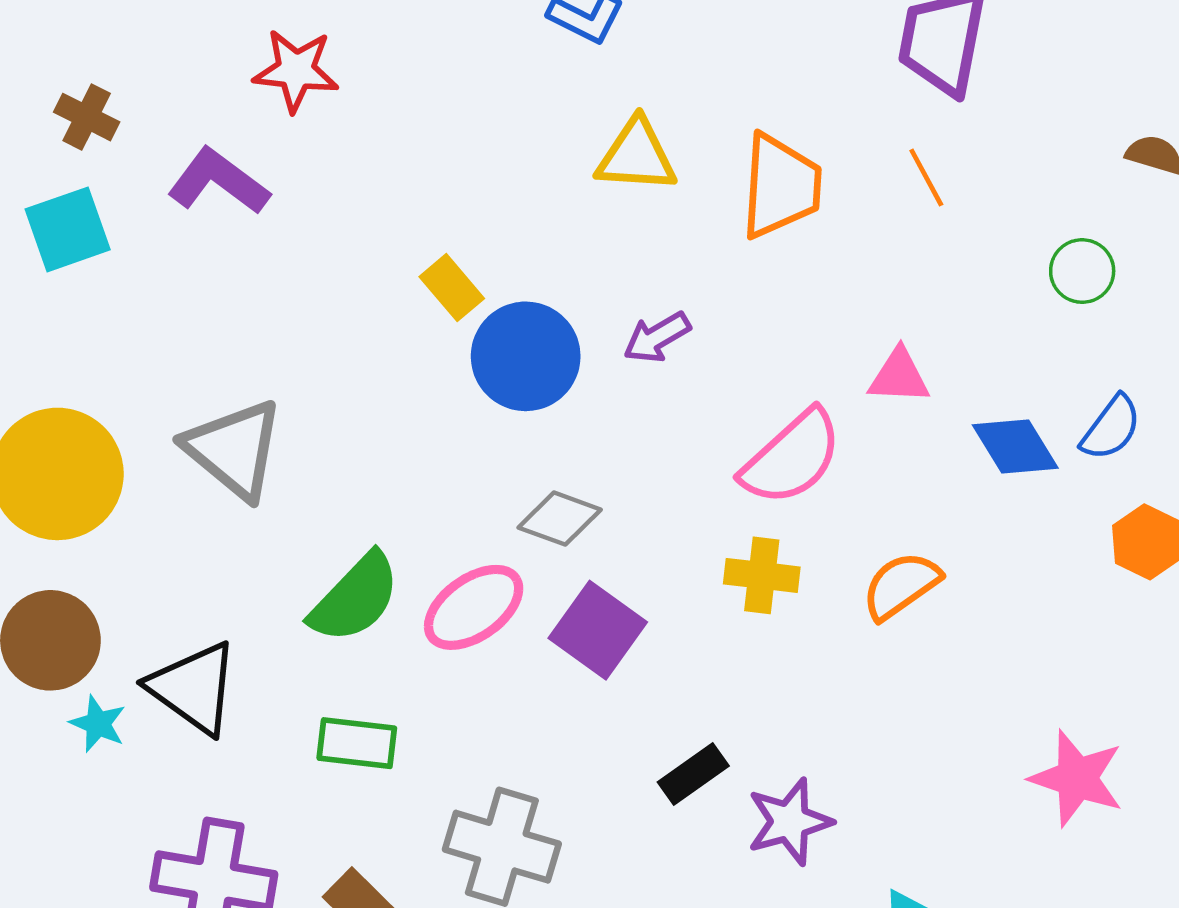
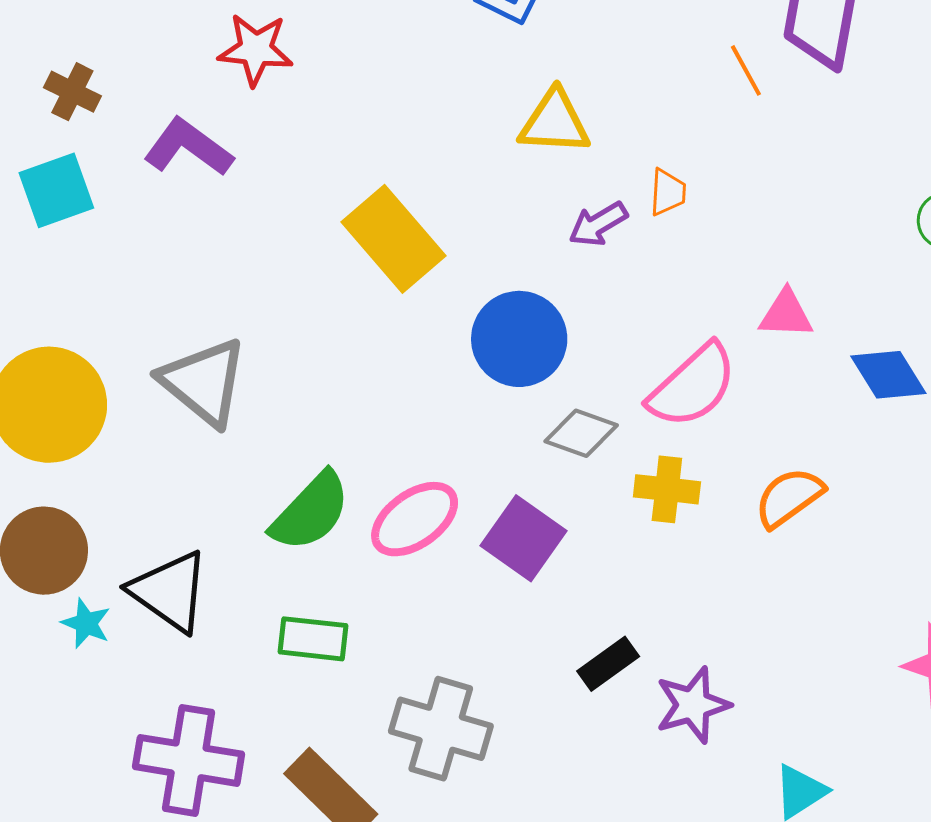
orange line: (926, 177) -> (746, 70), moved
orange trapezoid: (781, 186) -> (668, 192), moved, size x0.5
yellow rectangle: (452, 288) -> (394, 239), size x1.8
purple arrow: (657, 337) -> (598, 224), moved
blue circle: (526, 356) -> (519, 339), moved
gray diamond: (560, 519) -> (581, 433), moved

